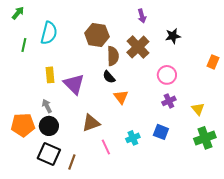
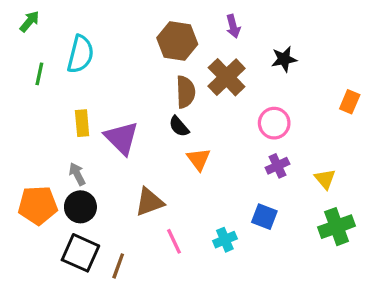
brown hexagon: (97, 35) -> (177, 41), moved
cyan cross: (133, 138) -> (225, 240), moved

